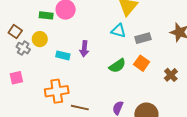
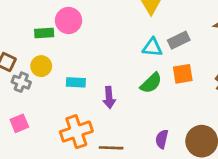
cyan triangle: (118, 31) -> (152, 47), moved
purple arrow: (84, 49) -> (109, 98), moved
orange square: (142, 63) -> (183, 74), turned -35

